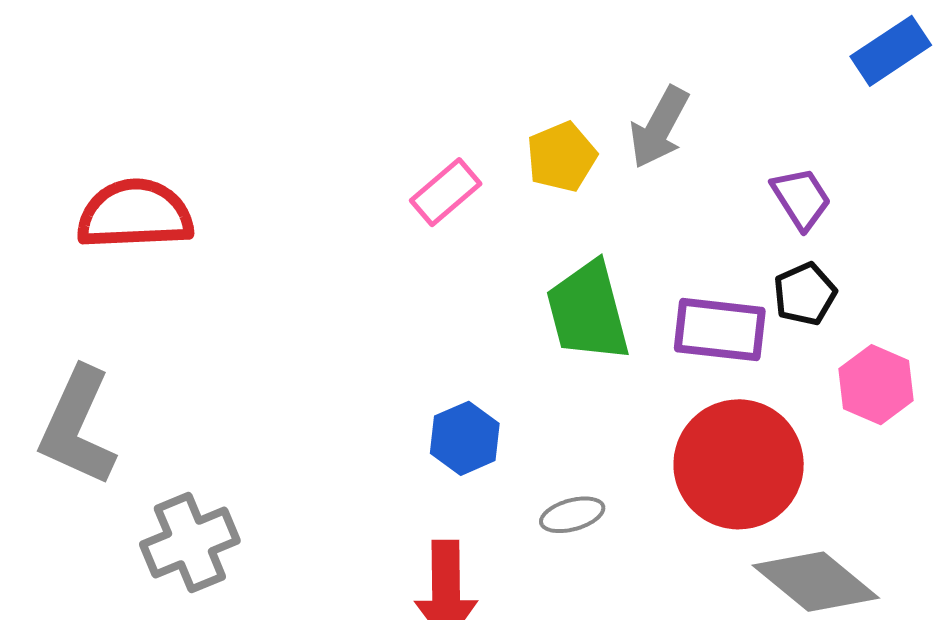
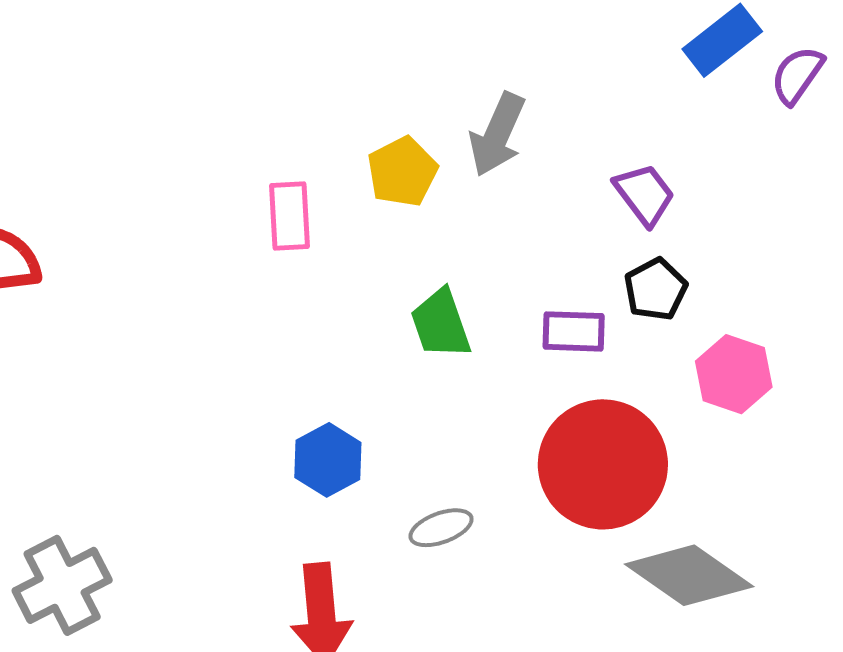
pink rectangle: (446, 192) -> (289, 216), turned -48
green trapezoid: (588, 311) -> (441, 324), size x0.7
purple rectangle: (720, 330) -> (574, 331), size x0.7

